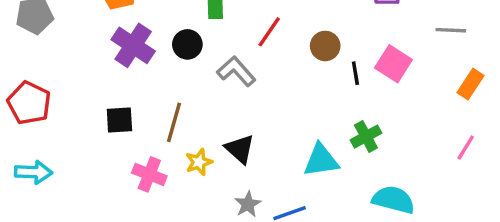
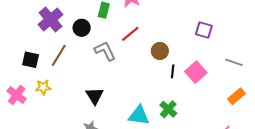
brown line: (174, 122) -> (59, 55), moved
green cross: (366, 137) -> (168, 109), turned -36
yellow star: (199, 162) -> (43, 87), moved
pink cross: (149, 174) -> (17, 95), moved

